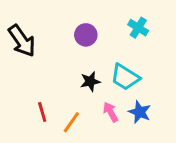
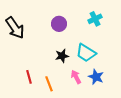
cyan cross: (138, 28) -> (95, 19), turned 32
orange line: (71, 122) -> (49, 84), turned -56

